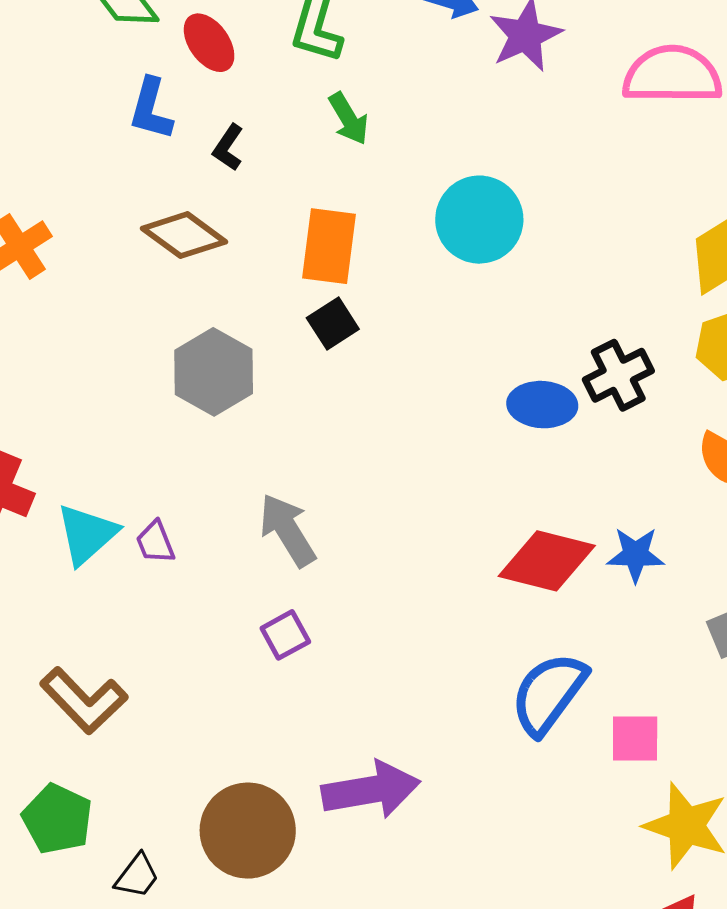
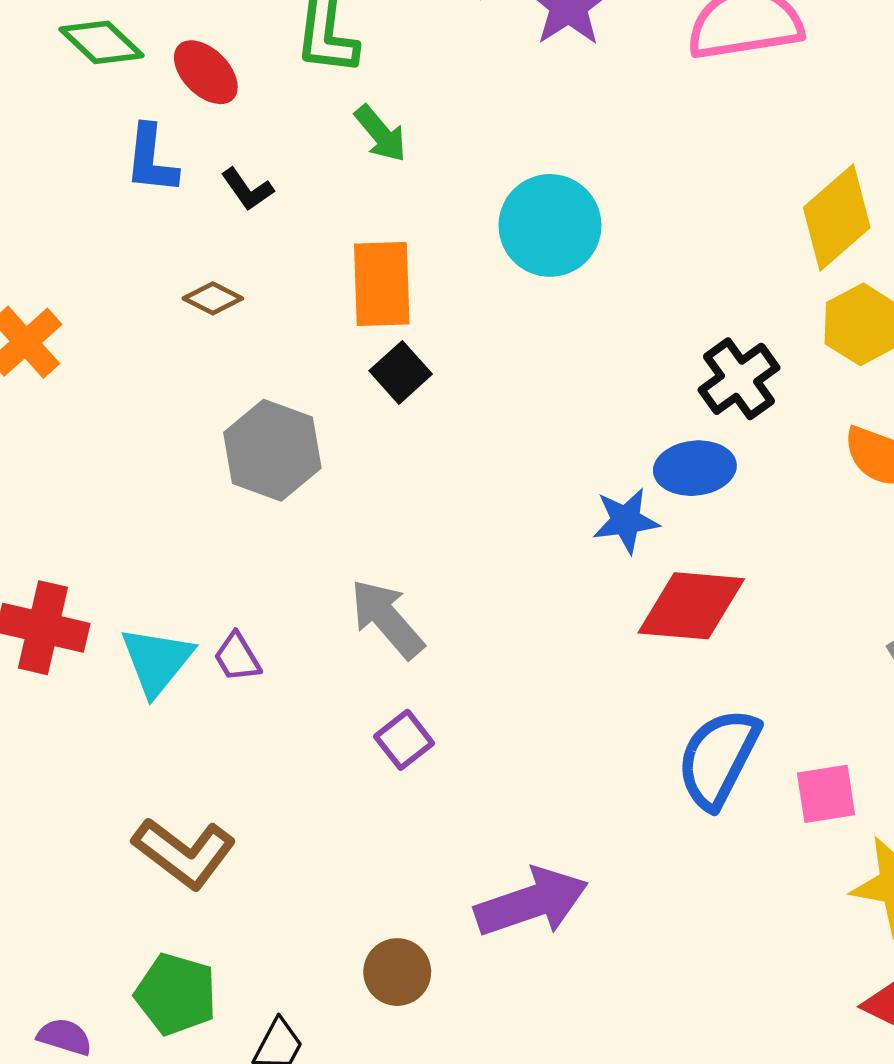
black L-shape: (228, 148) -> (247, 189), turned -60
brown diamond: (184, 235) -> (213, 298), size x0.6
blue ellipse: (542, 405) -> (695, 468), moved
blue star: (636, 555) -> (626, 521), moved
brown circle: (248, 831) -> (397, 972), size x0.6

